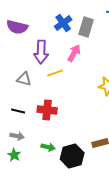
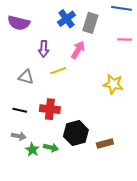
purple arrow: (41, 52) -> (44, 49), size x0.7
green star: (14, 155) -> (32, 150), moved
black hexagon: (72, 156) -> (76, 133), moved

